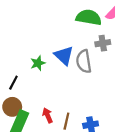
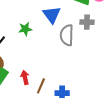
blue triangle: (64, 56) -> (52, 15), moved

